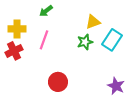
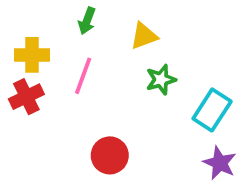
green arrow: (46, 11) -> (87, 21), turned -32
yellow triangle: (93, 22) -> (144, 36), moved
cyan rectangle: (112, 40) -> (212, 110), moved

